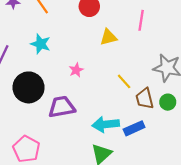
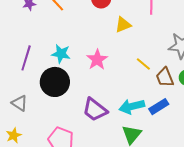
cyan star: (41, 44) -> (61, 54), moved
pink star: (76, 70) -> (97, 60), size x1.5
purple trapezoid: (62, 107) -> (95, 110), moved, turned -124

